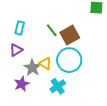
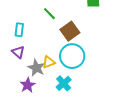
green line: (52, 30) -> (49, 14), moved
purple triangle: (16, 50) -> (18, 52), turned -40
yellow triangle: (45, 63) -> (49, 62), turned -48

